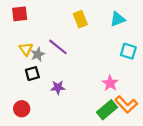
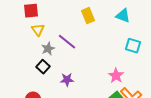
cyan triangle: (118, 19) -> (123, 16), turned 42
yellow triangle: (26, 49) -> (38, 30), moved
black square: (32, 74) -> (43, 67), turned -32

